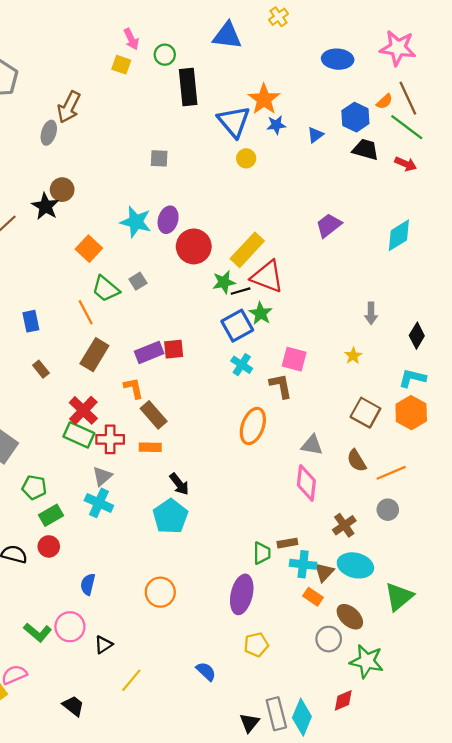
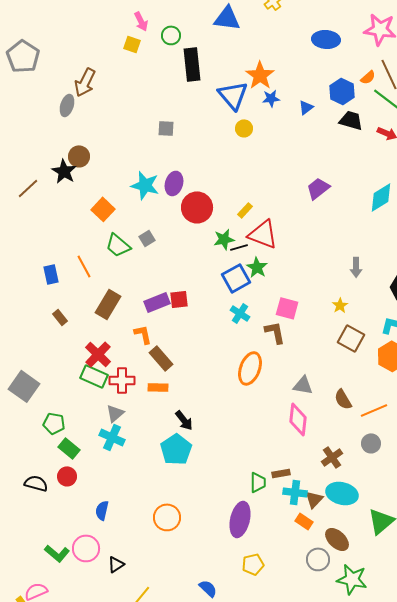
yellow rectangle: (247, 250) -> (245, 210), size x0.5
orange line: (86, 312) -> (84, 266), moved
brown square: (365, 413) -> (351, 338), moved
green rectangle: (51, 515) -> (69, 448), turned 70

